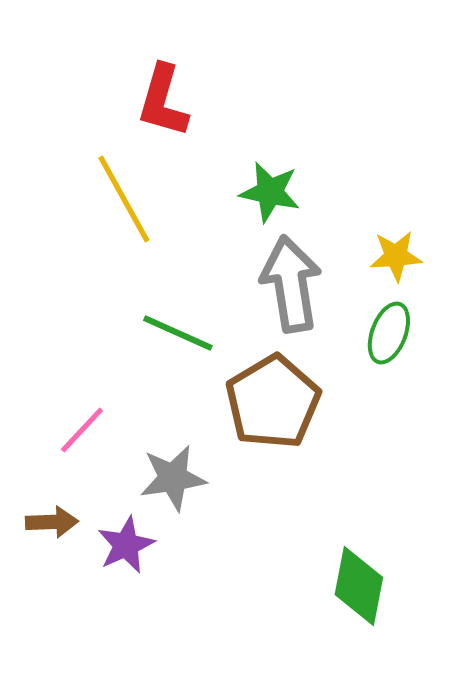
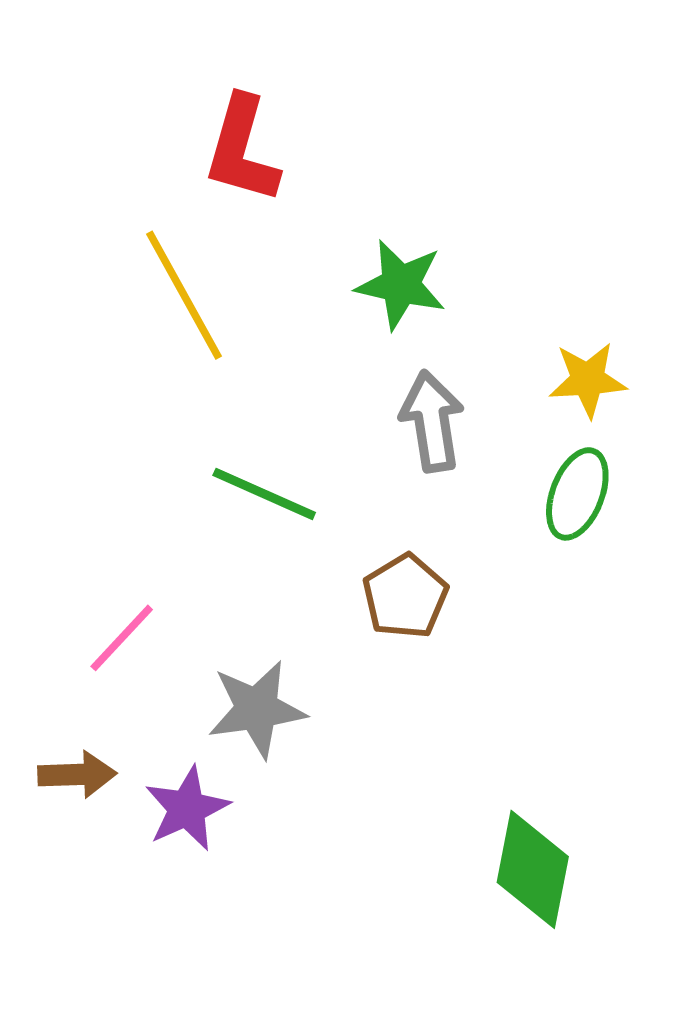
gray arrow: (291, 284) -> (432, 421), size x0.7
brown pentagon: (273, 402) -> (405, 596), size x0.6

